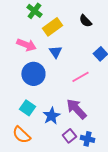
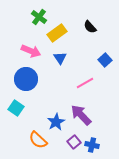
blue circle: (33, 74) -> (26, 79), moved
cyan square: (27, 108) -> (16, 108), moved
orange semicircle: (21, 135) -> (38, 140), moved

